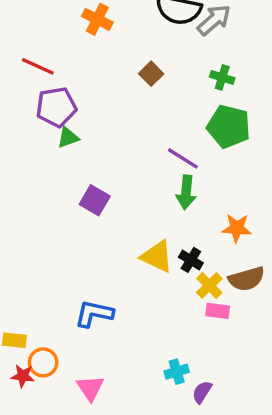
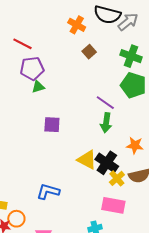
orange cross: (97, 19) -> (77, 25), moved
green cross: (222, 77) -> (131, 56), size x1.5
purple square: (95, 200) -> (52, 125), turned -30
black cross: (191, 260) -> (107, 163), size x1.6
pink rectangle: (218, 311) -> (113, 205), moved, size x1.6

